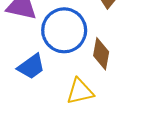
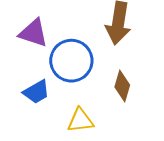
brown diamond: (101, 54) -> (122, 86), moved

